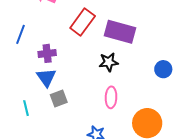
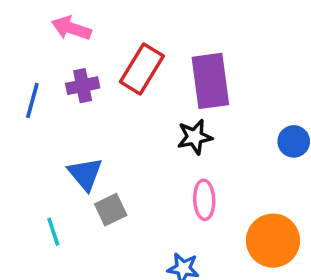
purple rectangle: (120, 32) -> (210, 81), turned 72
purple cross: (47, 53) -> (83, 86), moved

